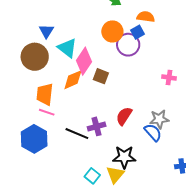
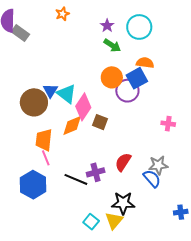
blue triangle: (46, 31) -> (50, 91), moved
blue square: (138, 32) -> (137, 78), size x1.5
pink line: (47, 112) -> (46, 158), turned 49

